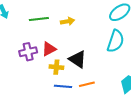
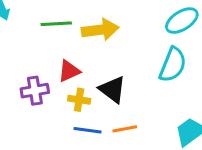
yellow arrow: (67, 21) -> (100, 30), size x1.6
purple cross: (28, 52) -> (35, 91), moved

